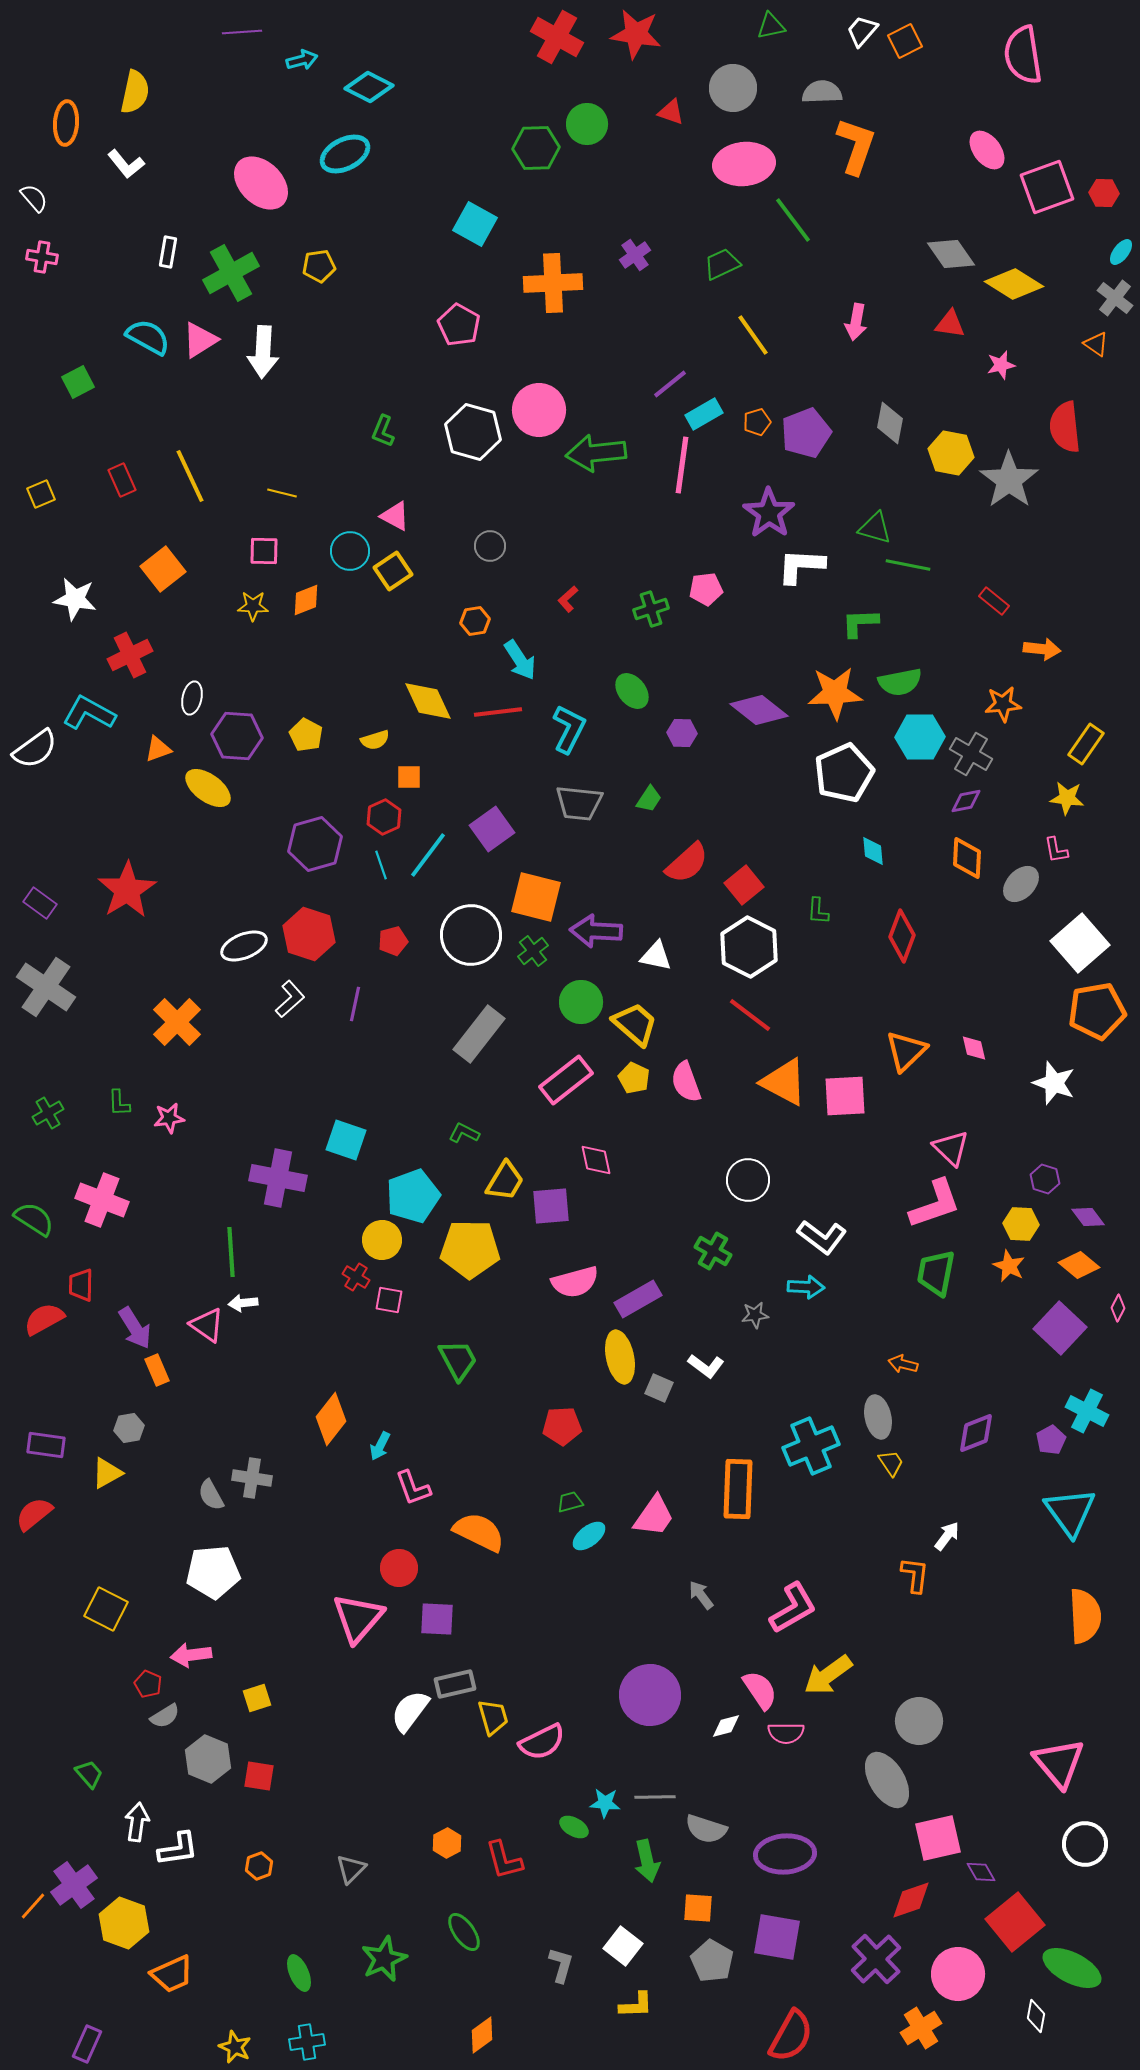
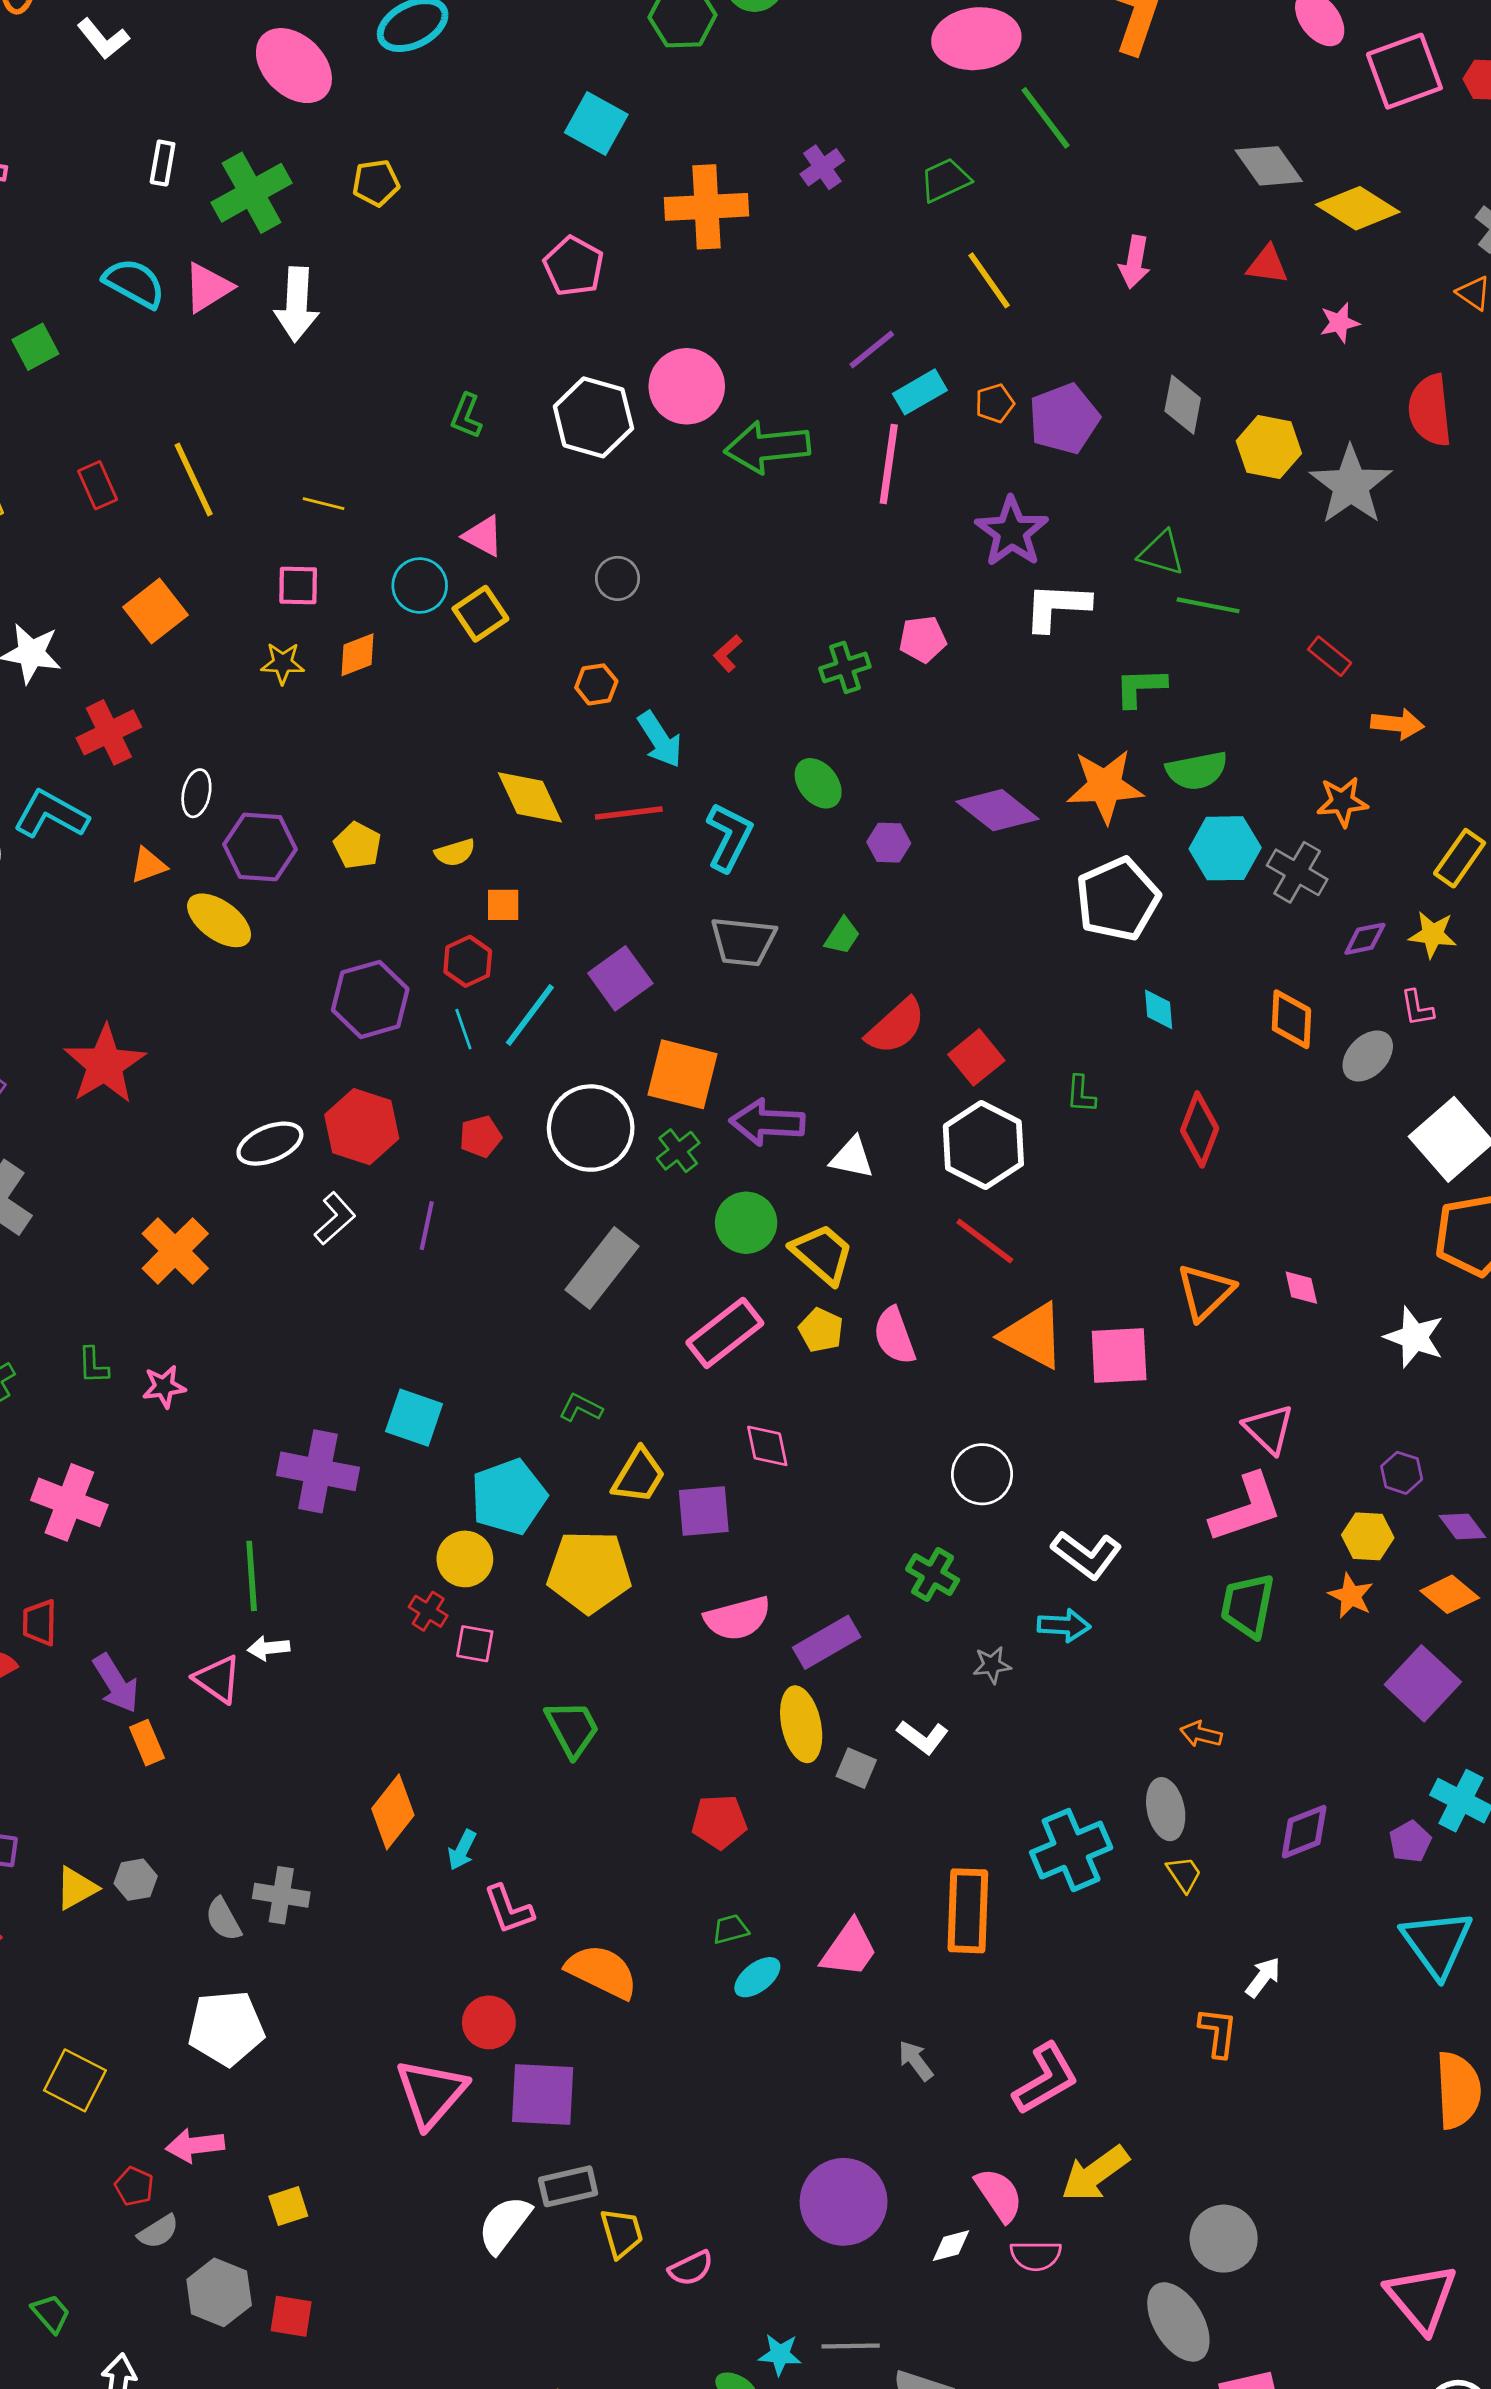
purple diamond: (966, 801) -> (1365, 939), moved
gray hexagon: (129, 1428) -> (136, 1880), moved
purple square: (437, 1619) -> (543, 2094), size x1.4
pink semicircle: (542, 1742) -> (691, 2268), size x0.7

